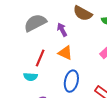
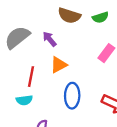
orange triangle: (65, 53) -> (59, 65), turned -42

